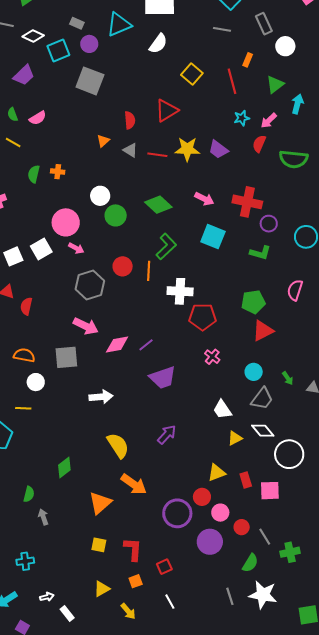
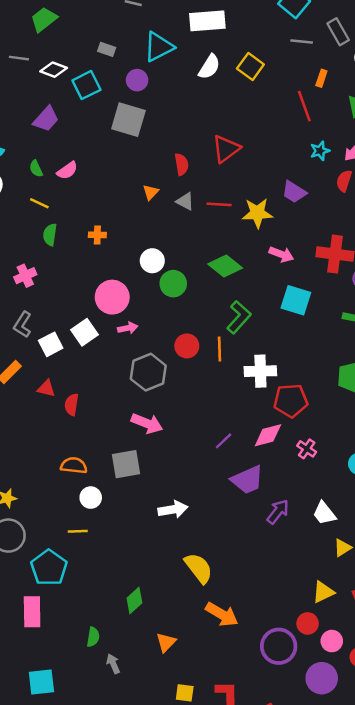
gray line: (222, 29) -> (302, 42), moved
purple circle: (89, 44) -> (137, 80), moved
yellow square: (192, 74) -> (250, 66), moved
yellow star: (187, 149) -> (257, 213), moved
green semicircle: (34, 174) -> (50, 235), moved
pink arrow: (76, 248) -> (128, 328), turned -35
pink diamond: (117, 344) -> (268, 435), moved
purple arrow: (167, 435) -> (278, 512), moved
orange triangle: (100, 503) -> (166, 642), moved, size x0.7

